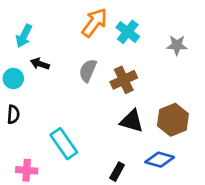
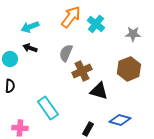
cyan arrow: (24, 36) -> (30, 27), moved, turned 42
brown cross: (124, 80) -> (82, 71), moved
brown hexagon: (173, 120) -> (129, 69), moved

